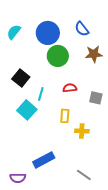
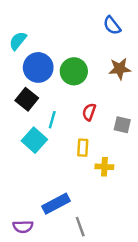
blue semicircle: (82, 29) -> (112, 25), moved
blue circle: (48, 33) -> (38, 67), moved
red semicircle: (70, 88) -> (89, 112), turned -64
gray line: (84, 175) -> (80, 227), moved, turned 35

